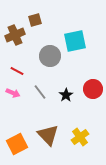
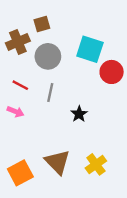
cyan square: (75, 41) -> (90, 49), turned 30
gray circle: (50, 56) -> (48, 56), moved
red circle: (93, 89) -> (112, 72), moved
gray line: (40, 92) -> (50, 92), moved, turned 49

